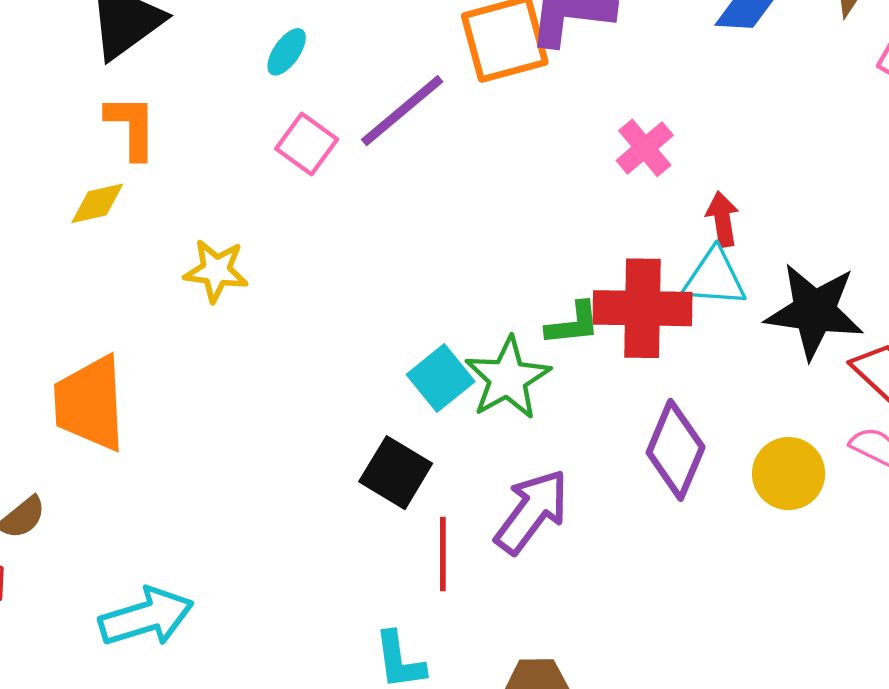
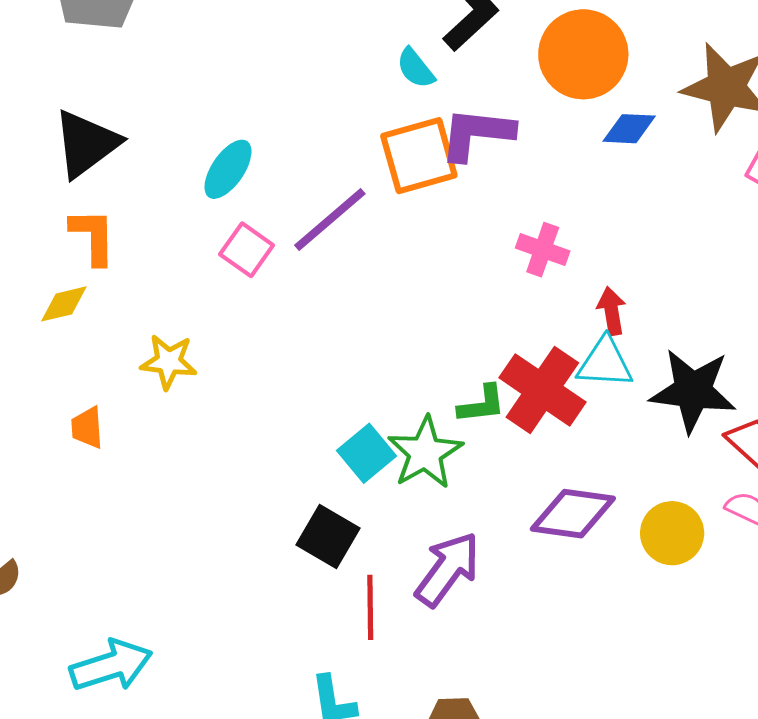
cyan ellipse: (287, 52) -> (228, 169), size x1.4
pink cross: (645, 148) -> (543, 250), turned -30
red cross: (642, 308) -> (542, 390), turned 34
orange trapezoid: (90, 403) -> (87, 428), moved, size x0.5
purple diamond: (676, 450) -> (573, 514), turned 76

